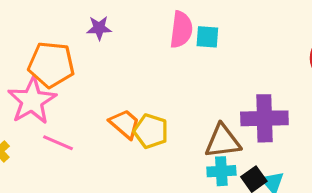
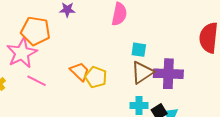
cyan square: (207, 37) -> (139, 50), moved
brown triangle: (223, 141) -> (142, 73), moved, turned -30

